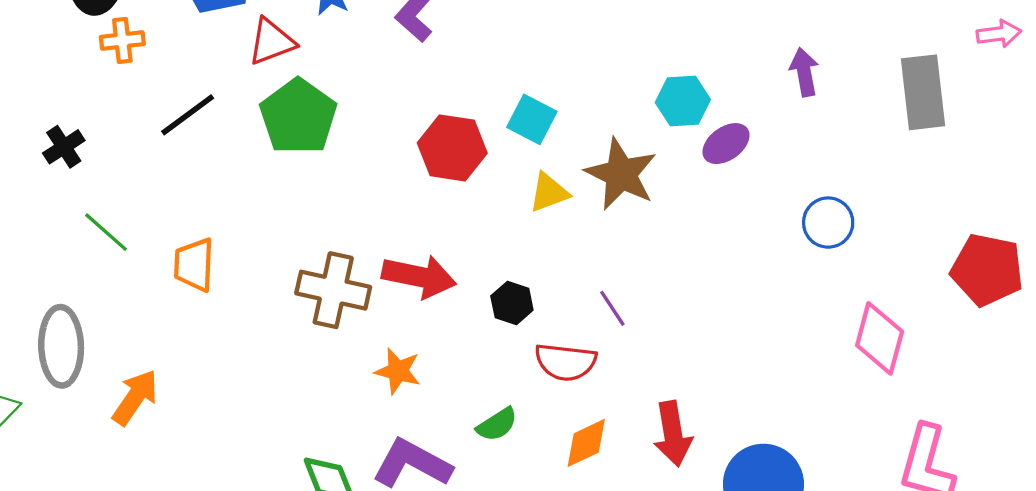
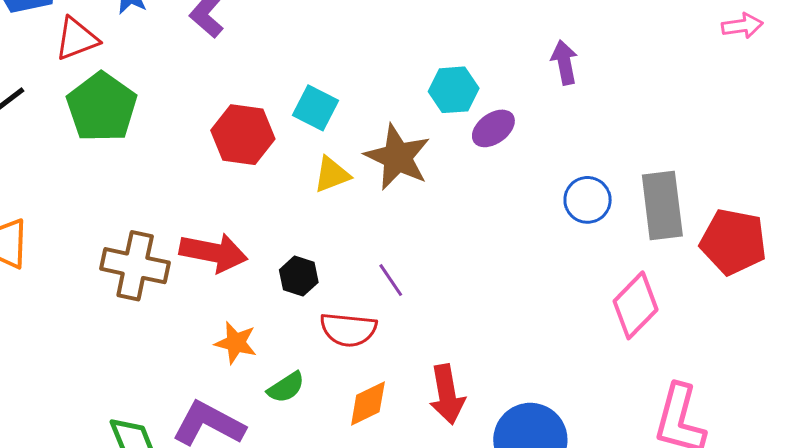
gray rectangle: (923, 92) -> (662, 205), moved
pink diamond: (880, 338) -> (635, 305), turned 30
orange star: (398, 371) -> (236, 343), moved

